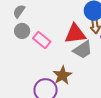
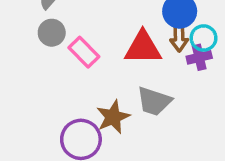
gray trapezoid: (83, 50) -> (154, 101), moved, turned 45

